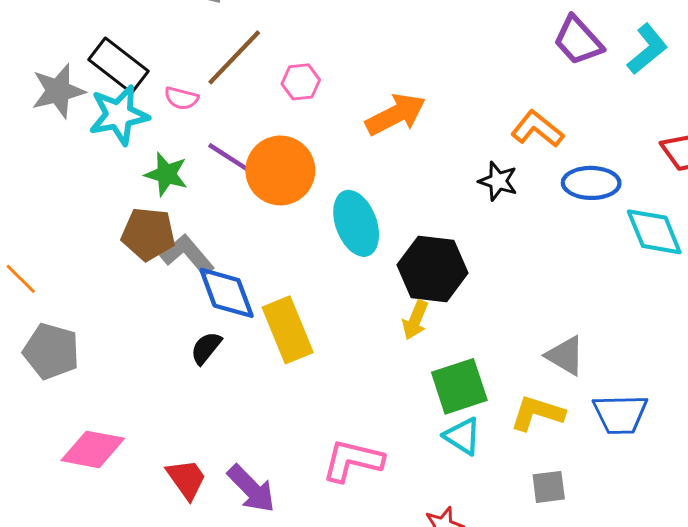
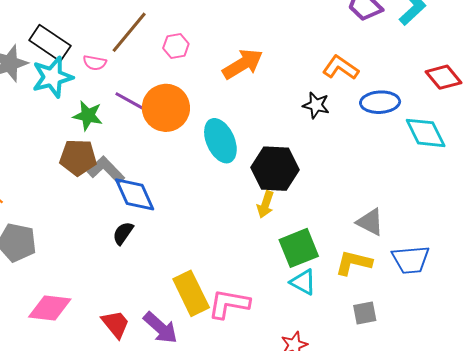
yellow rectangle: (288, 330) -> (191, 293), moved

